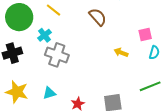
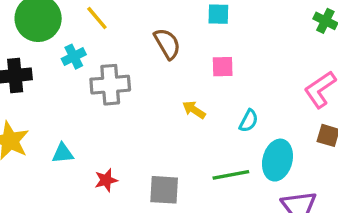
pink square: (145, 35) -> (223, 67), moved
gray cross: (57, 55) -> (110, 85), moved, turned -35

